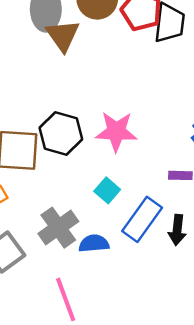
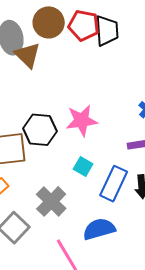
blue semicircle: (94, 243) -> (99, 229), moved, size x1.4

